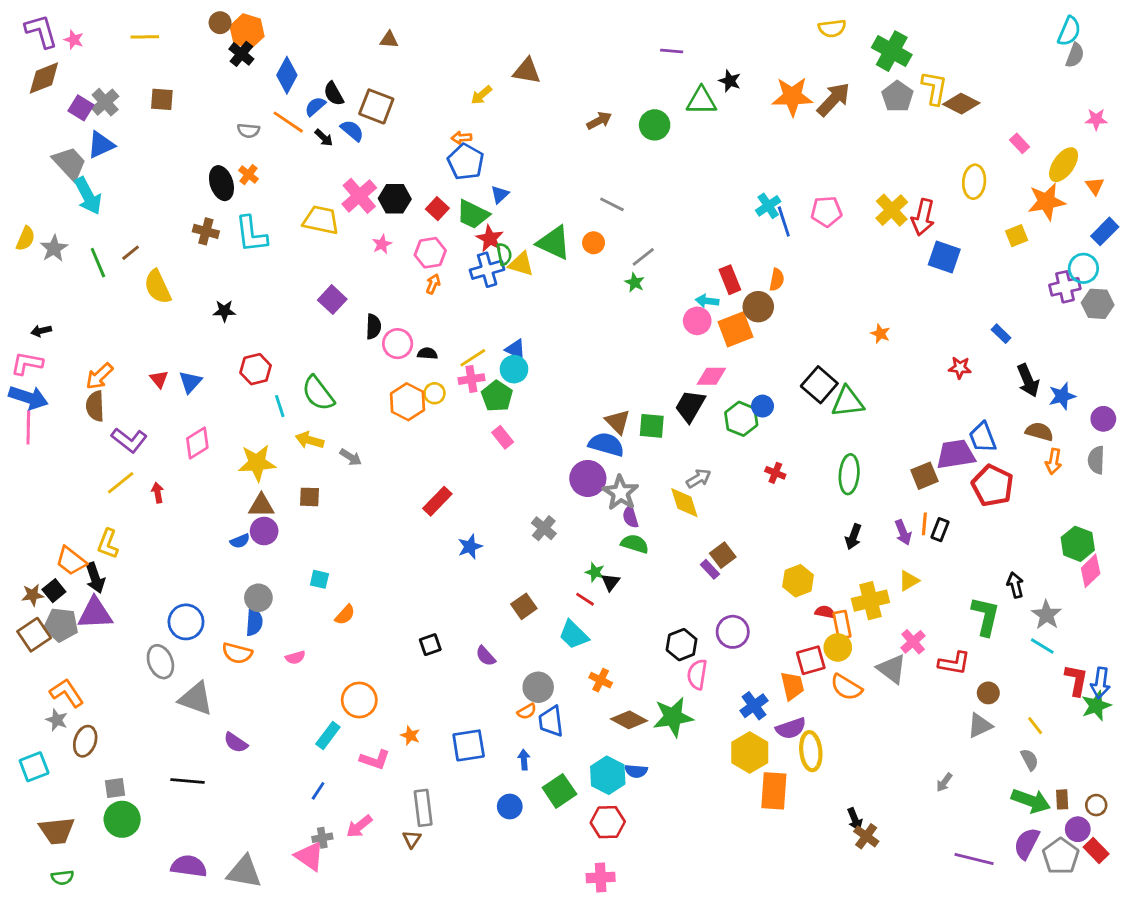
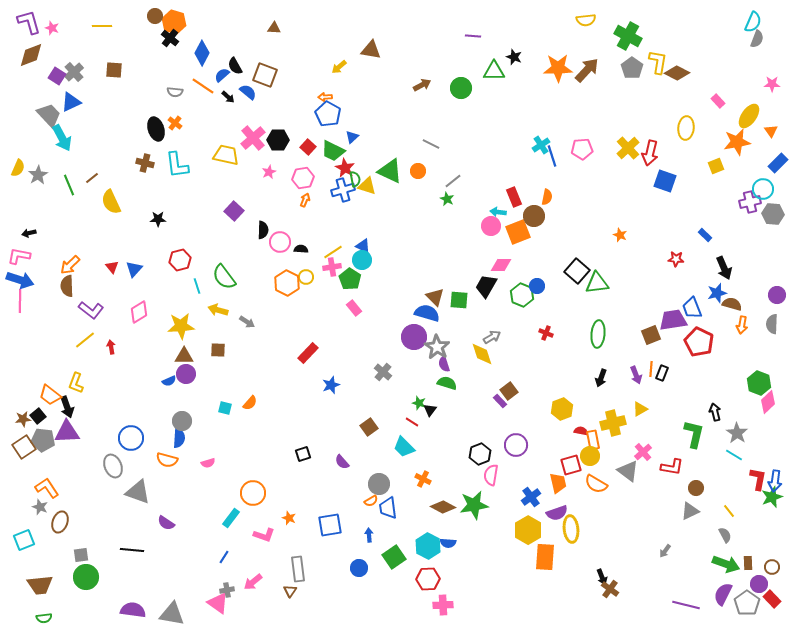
blue star: (1062, 396) -> (717, 293), moved
orange semicircle: (345, 615) -> (250, 403), moved
pink cross: (601, 878) -> (443, 605), moved

